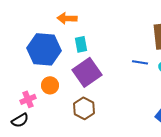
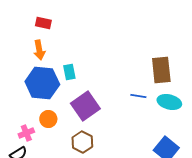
orange arrow: (67, 18) -> (39, 50), moved, turned -102
cyan rectangle: (81, 44) -> (69, 72), moved

